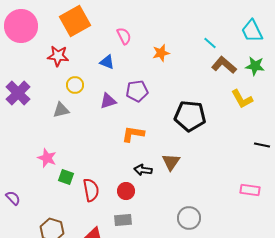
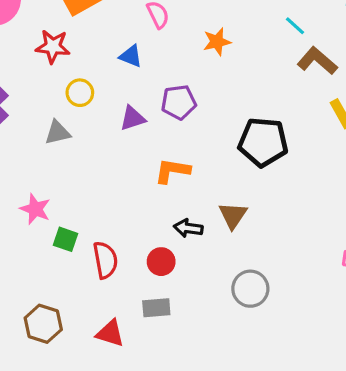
gray circle: (189, 218) -> (250, 289), moved

